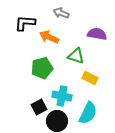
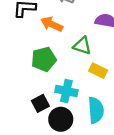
cyan semicircle: (88, 113) -> (96, 110), turned -30

